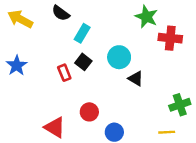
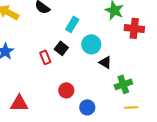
cyan rectangle: (82, 33) -> (72, 24), moved
green cross: (180, 105) -> (123, 84), moved
red triangle: (55, 127) -> (19, 103), moved, turned -30

